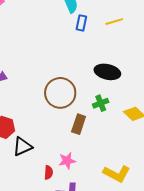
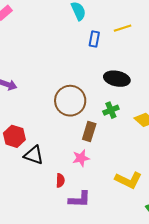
blue rectangle: (81, 23) -> (94, 39), moved
black triangle: (22, 147) -> (34, 155), turned 45
pink star: (67, 161) -> (81, 158), moved

